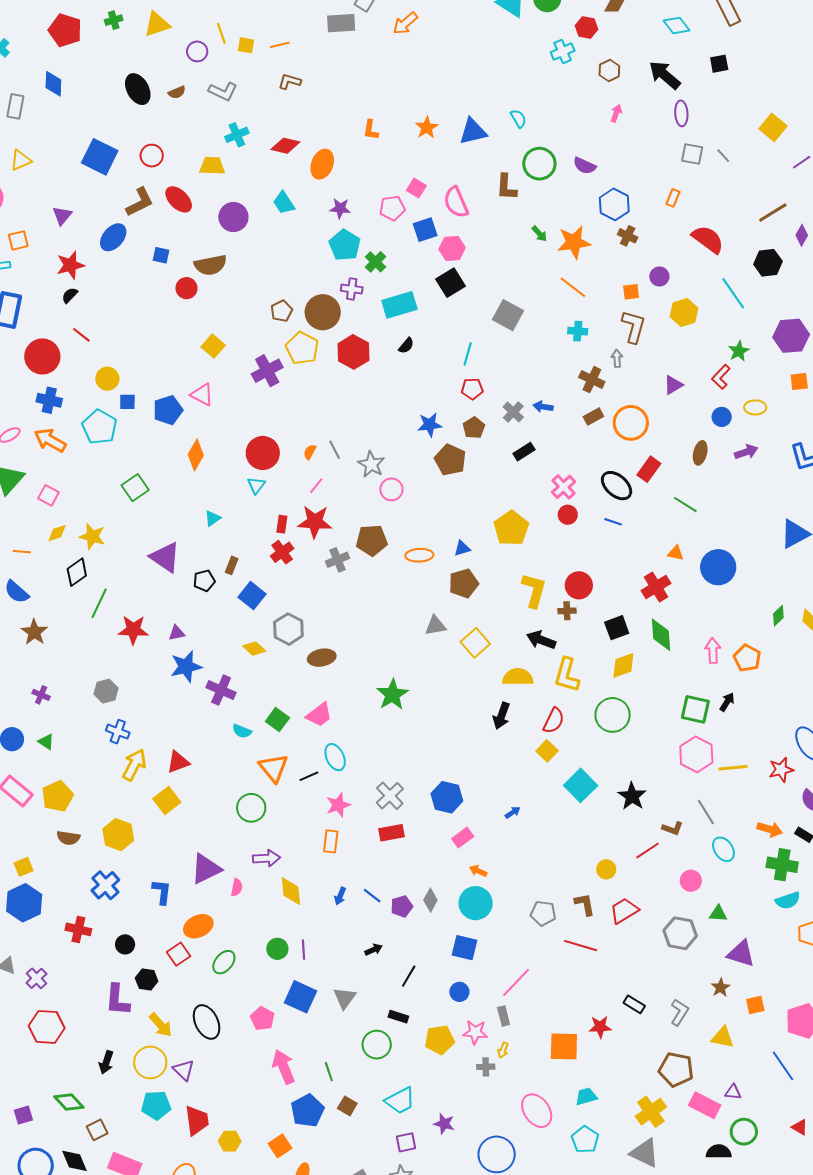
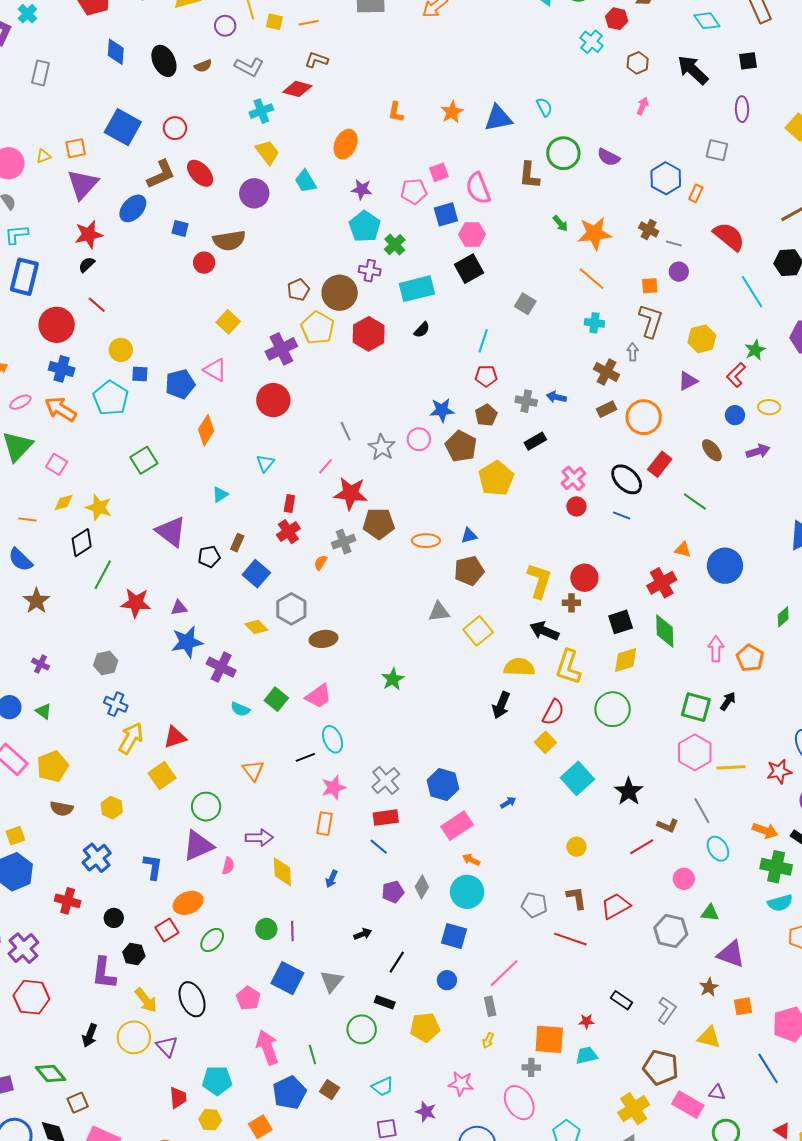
cyan cross: (563, 52) -> (591, 42), turned -30
blue diamond: (53, 84) -> (116, 52), moved
purple ellipse: (681, 113) -> (742, 109), moved
red diamond: (285, 146) -> (297, 89), moved
gray line: (723, 156) -> (674, 244), moved, turned -35
yellow triangle: (21, 160) -> (44, 156), moved, size x0.7
yellow trapezoid: (212, 166) -> (267, 152), moved, turned 48
pink square: (416, 188) -> (439, 172), turned 36
blue hexagon: (614, 204) -> (666, 178), moved
purple triangle: (62, 215) -> (83, 184), size x1.6
orange square: (18, 240) -> (76, 148), moved
yellow hexagon: (684, 312) -> (702, 339), moved
gray square: (508, 315) -> (525, 304), size x0.7
gray cross: (513, 412) -> (526, 401), turned -35
orange semicircle: (310, 452) -> (321, 563), moved
red circle: (263, 453) -> (273, 400), moved
brown ellipse: (700, 453) -> (712, 450), turned -55
pink circle: (391, 489) -> (419, 439), moved
red star: (315, 522) -> (351, 493), moved
yellow pentagon: (511, 528) -> (496, 478), moved
green star: (392, 695) -> (393, 679), size x0.7
orange triangle: (273, 768) -> (253, 770), moved, size x0.7
green circle: (251, 808) -> (206, 807), moved
yellow hexagon: (118, 835) -> (112, 808), size x0.7
pink rectangle: (463, 838) -> (457, 826), size x1.4
yellow circle: (606, 869) -> (576, 847), moved
blue line: (372, 896) -> (379, 847), moved
purple cross: (36, 978) -> (23, 948), size x1.4
red star: (600, 1027) -> (586, 1021), size x0.7
pink star: (475, 1032) -> (461, 1084), moved
gray cross: (486, 1067) -> (531, 1067), moved
cyan trapezoid: (586, 1096) -> (586, 1055), moved
cyan trapezoid: (400, 1101) -> (383, 1087), size x0.7
cyan pentagon: (156, 1105) -> (217, 1081), moved
red trapezoid: (197, 1120) -> (178, 1098), size x0.7

